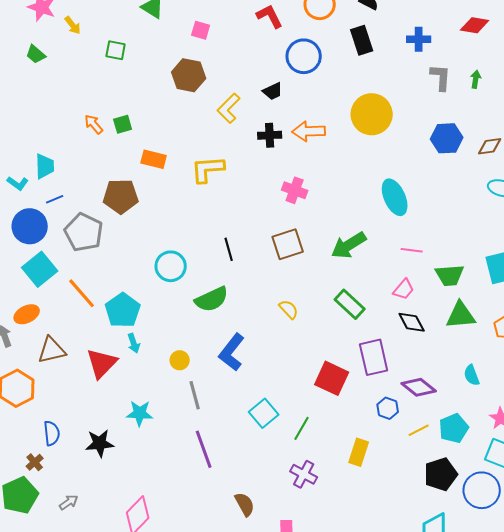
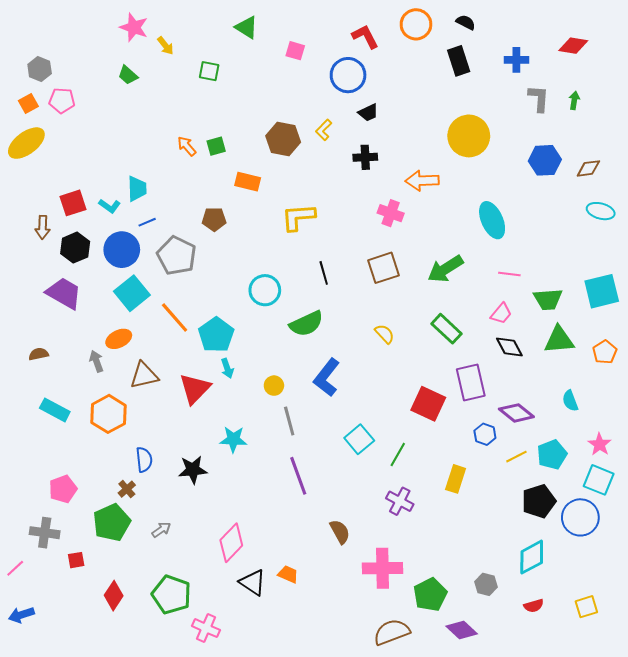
blue circle: (304, 56) -> (348, 75), moved
brown hexagon: (189, 75) -> (283, 139), moved
yellow L-shape: (229, 108) -> (324, 130), size x0.7
orange arrow: (309, 131) -> (422, 181), moved
yellow L-shape: (208, 169) -> (298, 217), moved
brown pentagon: (121, 196) -> (214, 219), size x0.7

